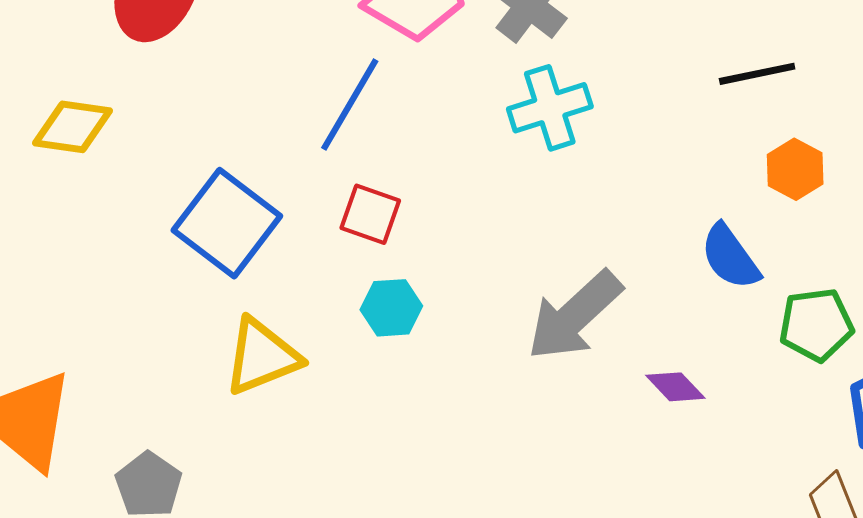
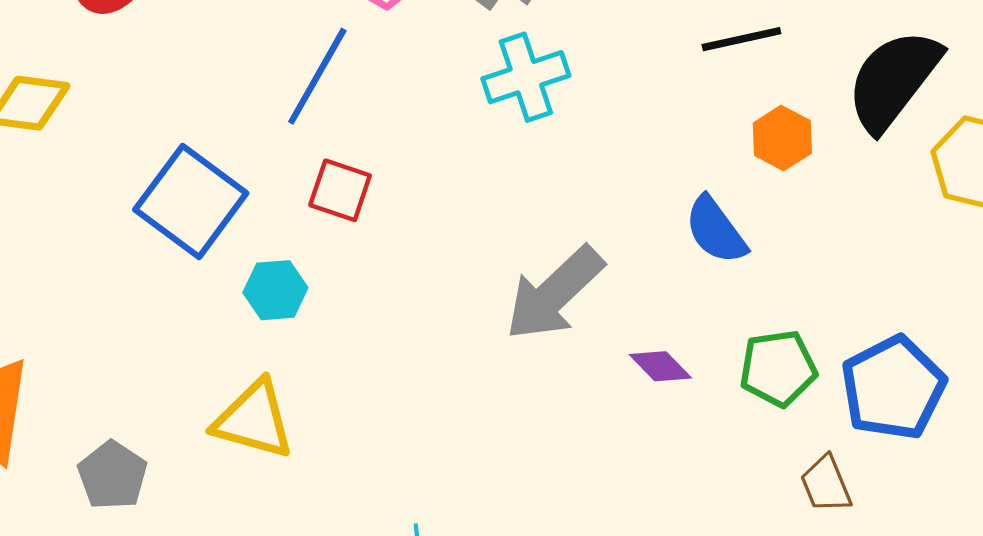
cyan hexagon: (391, 308) -> (275, 290), moved
green pentagon: (816, 325) -> (778, 368), moved
yellow triangle: (262, 357) -> (254, 420), moved, turned 38

